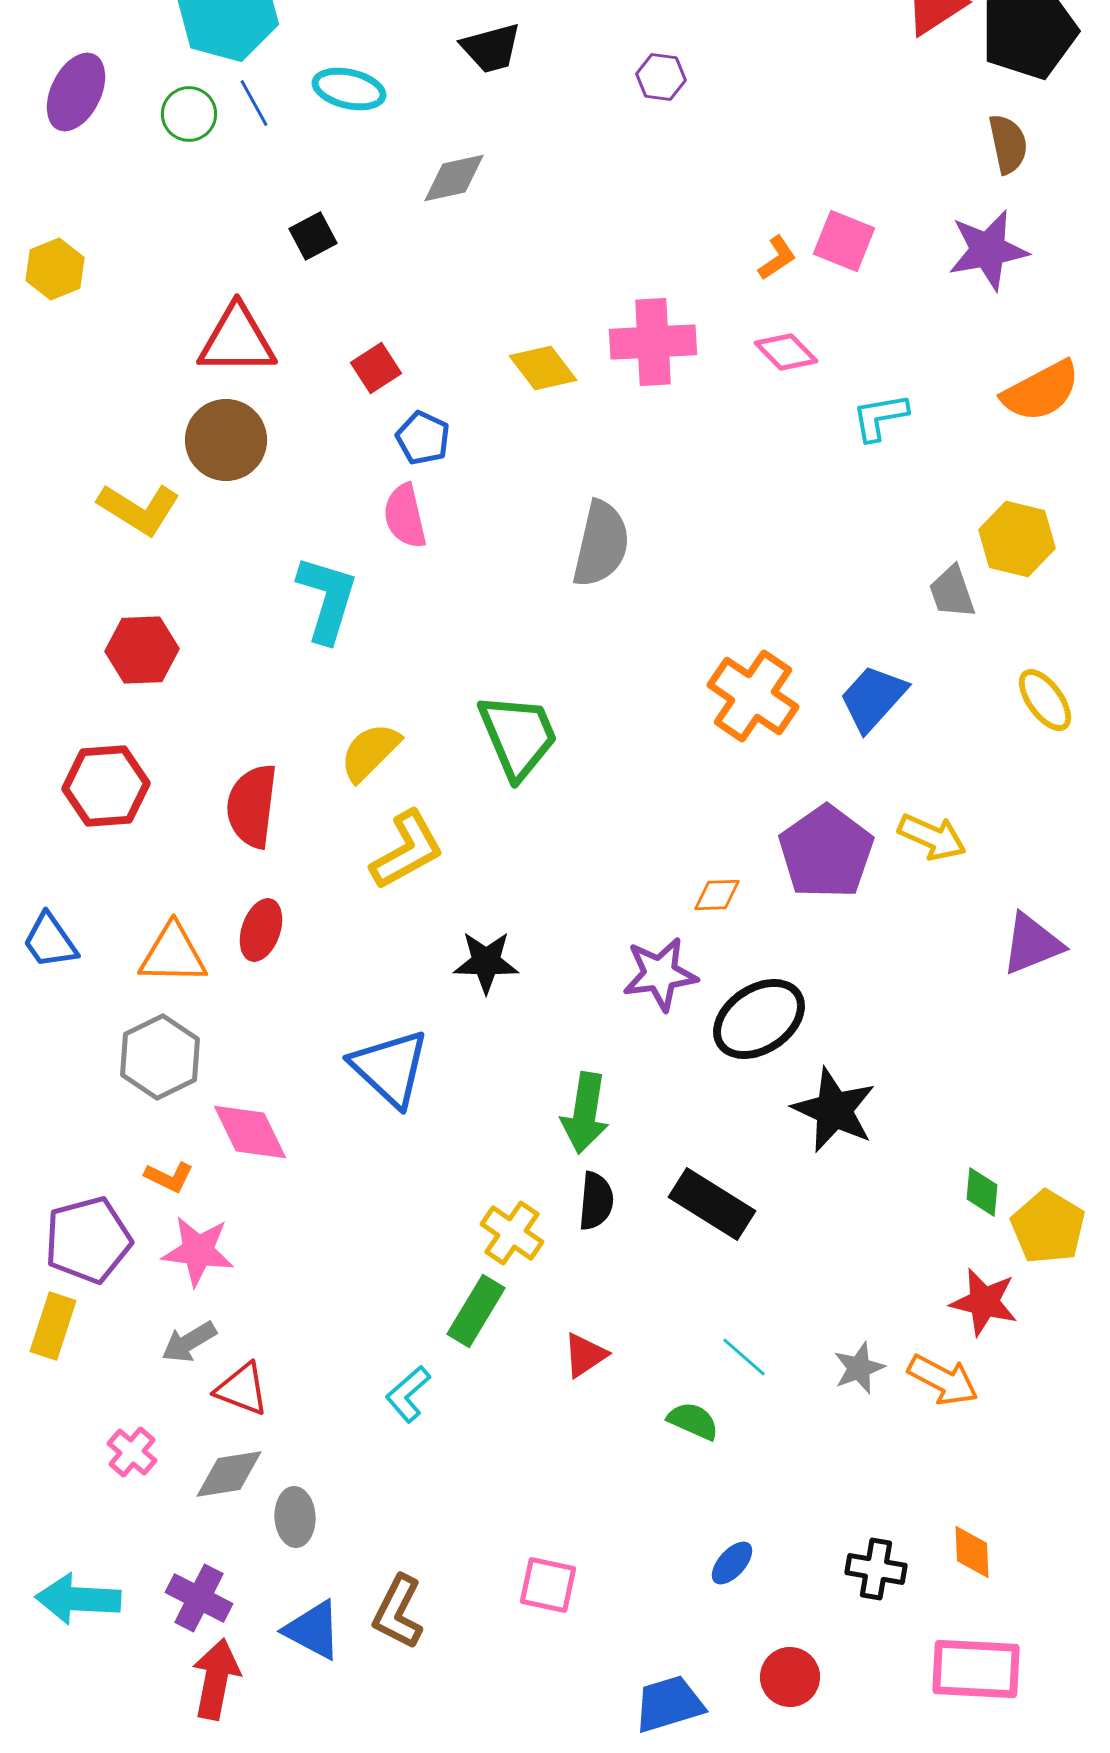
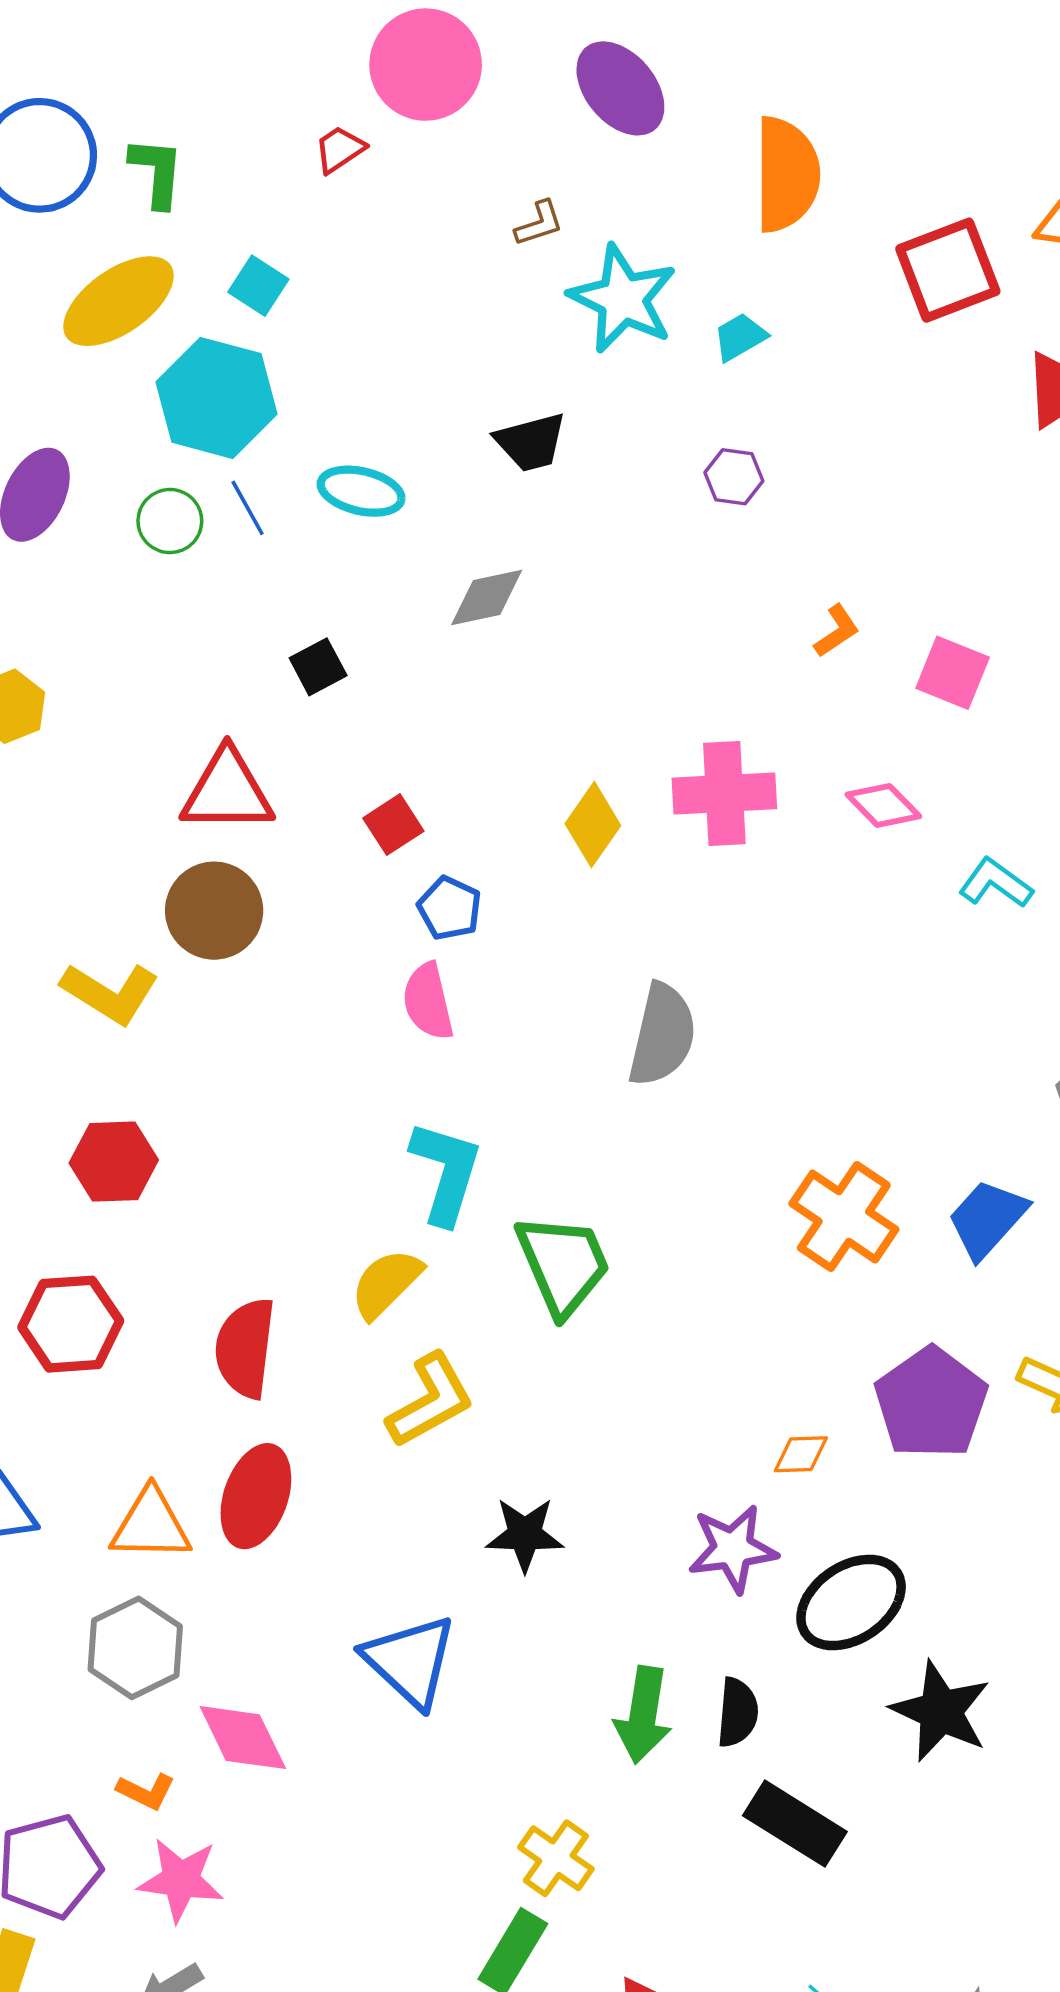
orange L-shape: (777, 258) -> (837, 631), moved
yellow diamond: (543, 368) -> (593, 825), turned 72
cyan L-shape: (880, 417) -> (996, 883), turned 46
cyan L-shape: (327, 599) -> (446, 1172), moved
red ellipse: (261, 930) -> (256, 1496), size x1.4
black semicircle: (596, 1201) -> (738, 1712), moved

